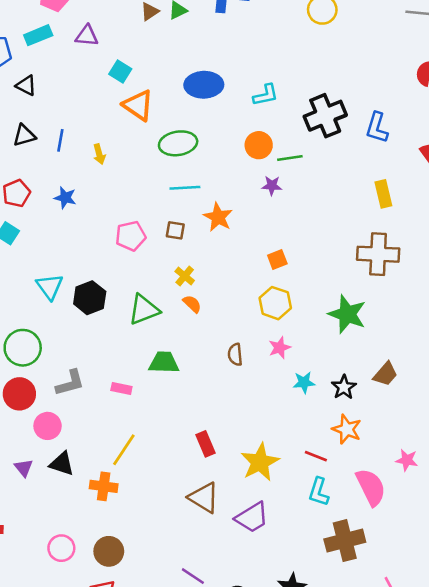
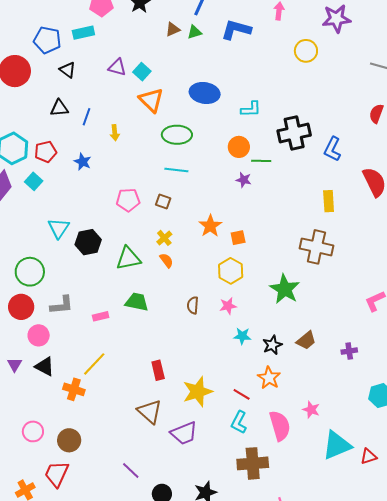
purple triangle: (87, 36) -> (117, 67), moved
orange star: (218, 217) -> (210, 226), moved
pink rectangle: (121, 388) -> (101, 316), turned -35

